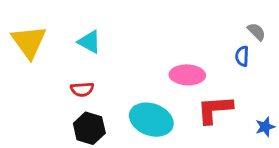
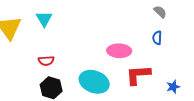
gray semicircle: (256, 32) -> (160, 12), moved
cyan triangle: (89, 42) -> (44, 19), moved, turned 30

